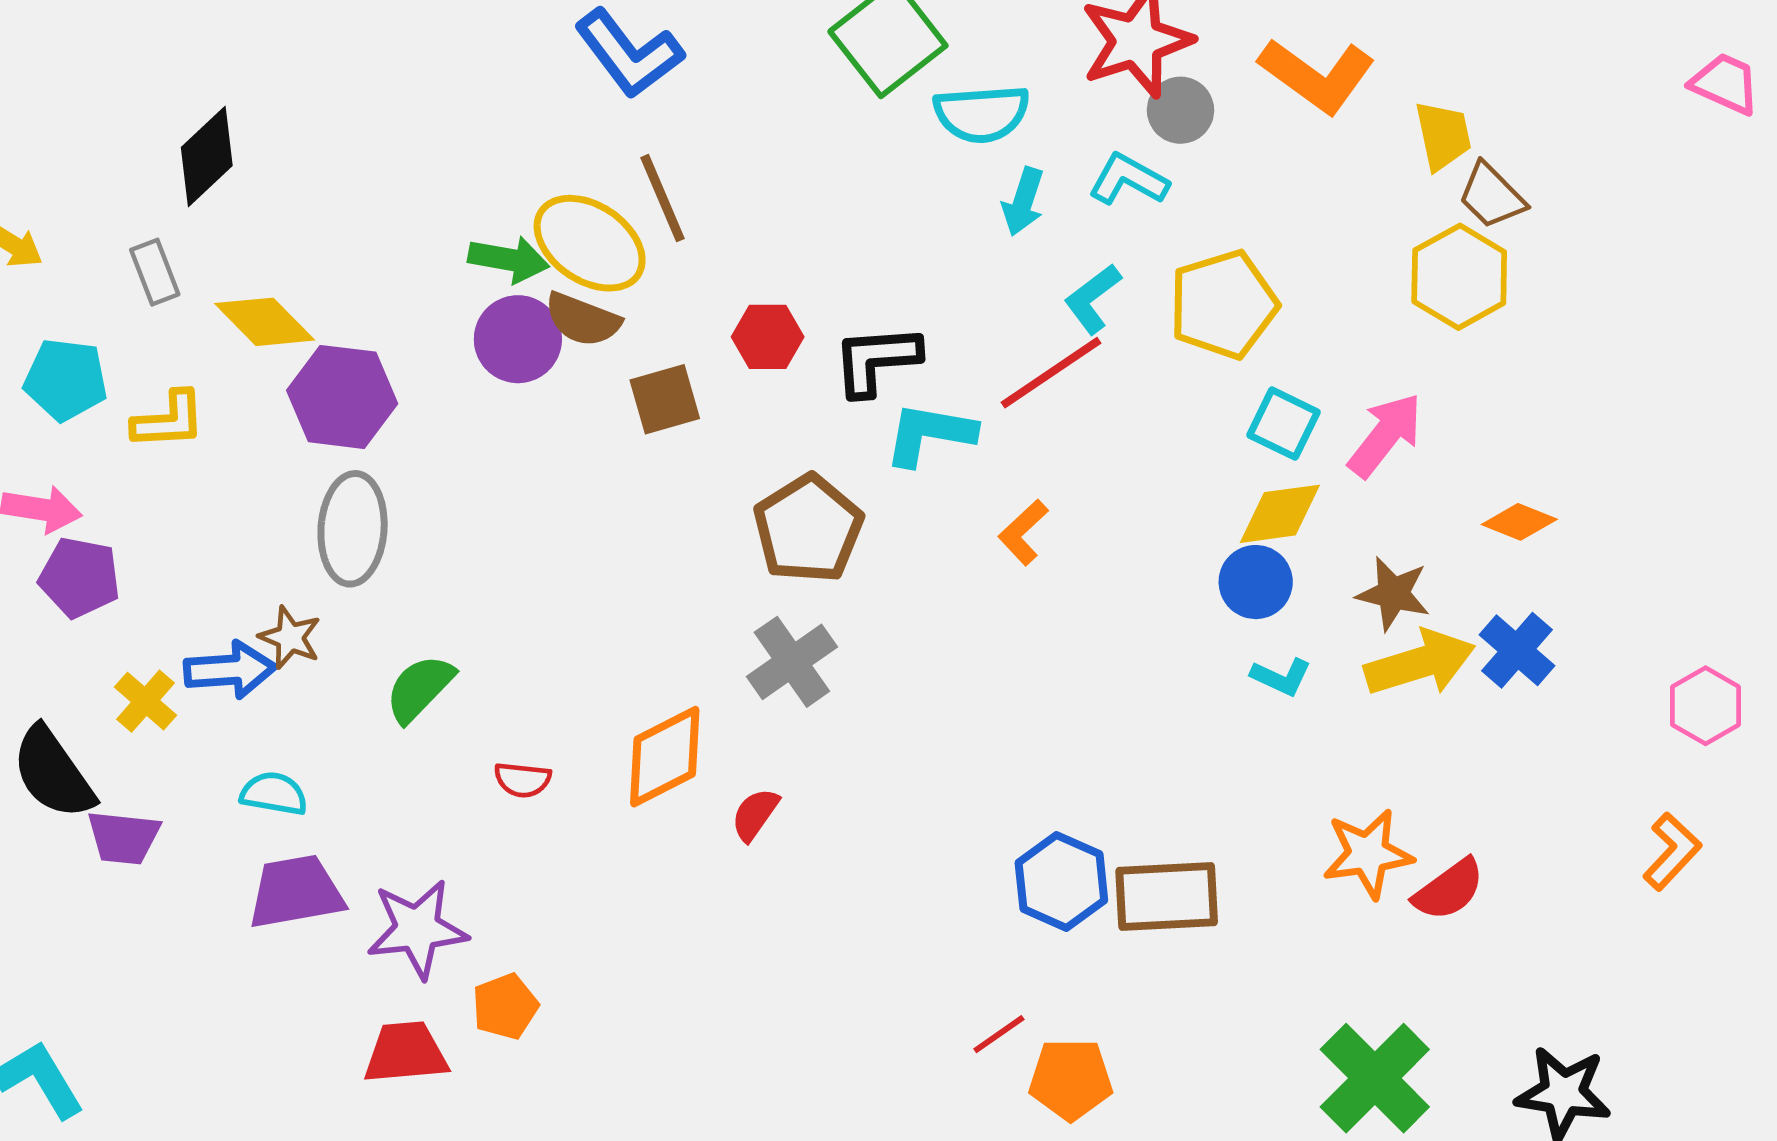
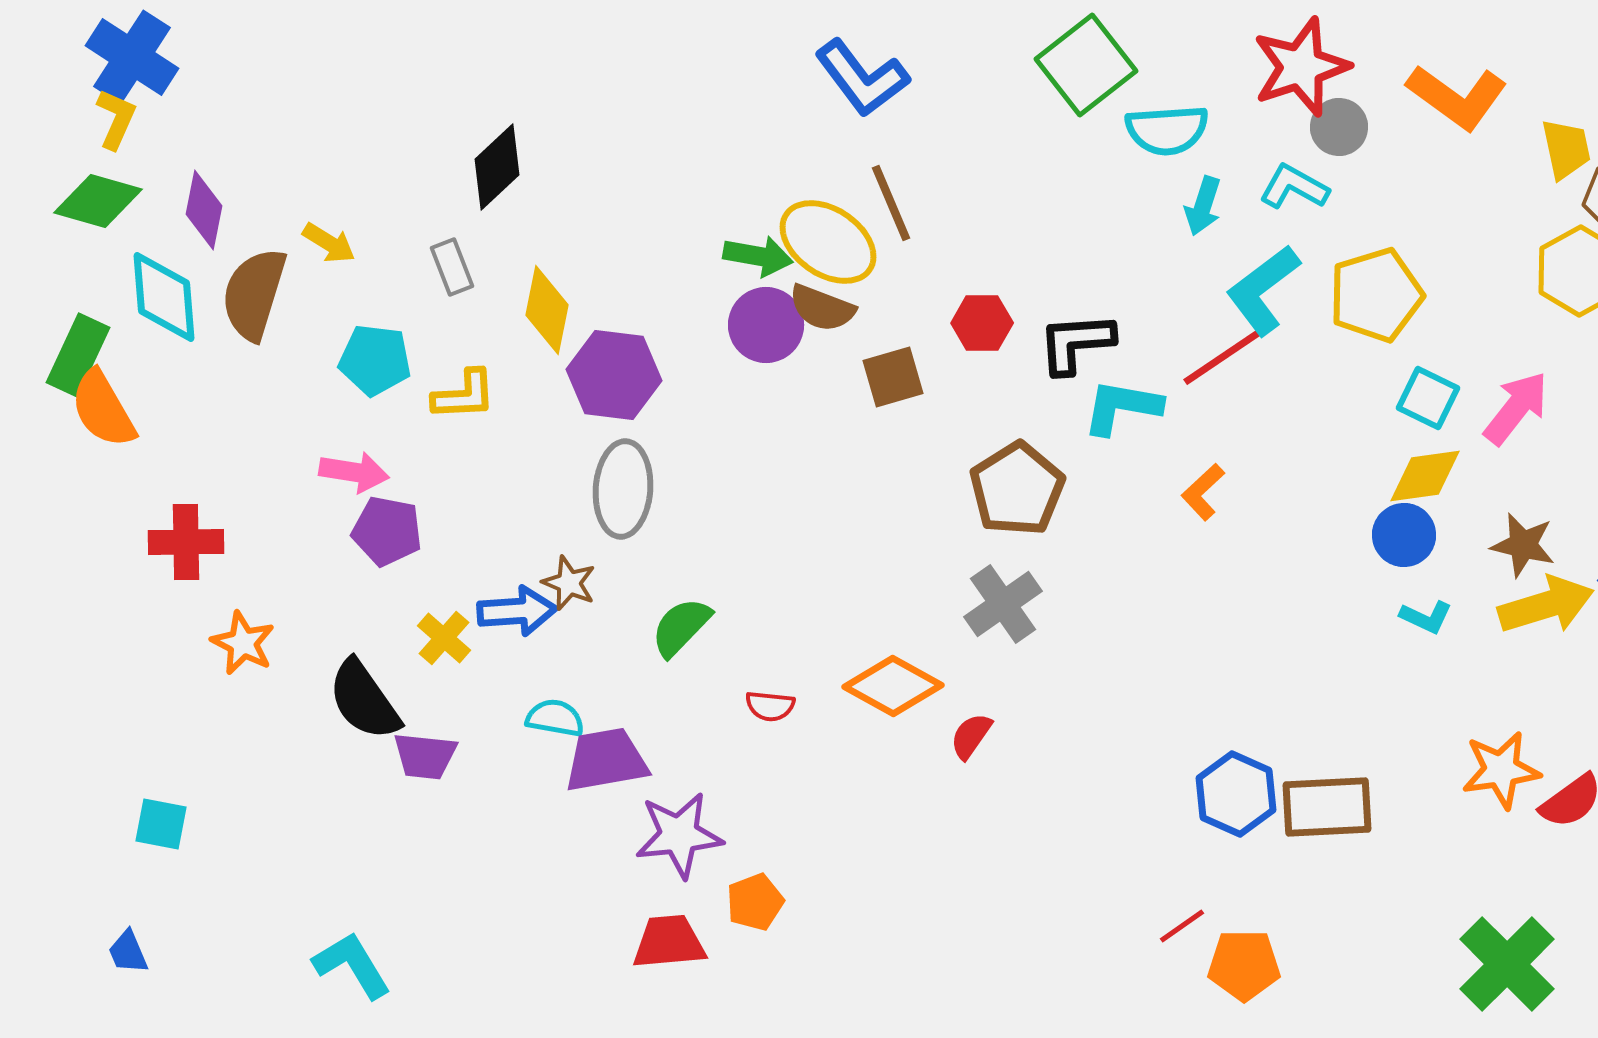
cyan L-shape: (1093, 299) -> (1263, 290), size x1.5
yellow diamond: (265, 322) -> (547, 310), turned 56
orange diamond: (665, 757) -> (893, 686), turned 56
purple trapezoid: (296, 892) -> (606, 760), moved

